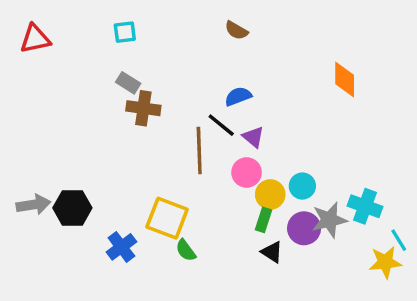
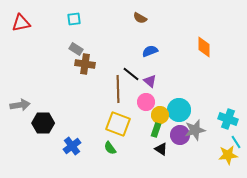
blue semicircle: (238, 96) -> (150, 51), moved
cyan circle: (302, 186) -> (179, 110), size x1.5
gray arrow: (33, 205) -> (20, 105), moved
cyan cross: (365, 206) -> (228, 119), moved
yellow square: (167, 218) -> (118, 124), moved

